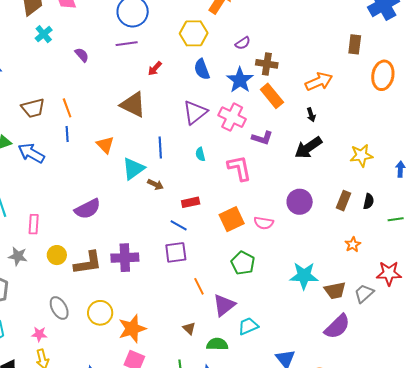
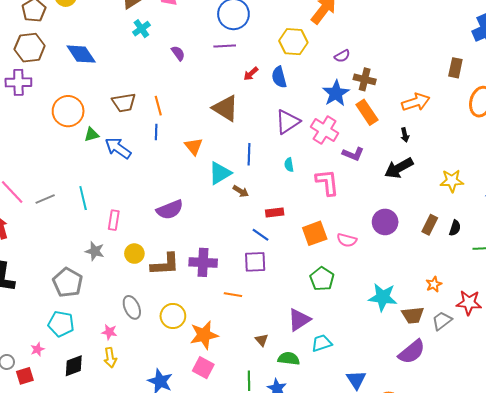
blue semicircle: (202, 69) -> (279, 77), moved
orange star: (353, 244) -> (434, 284), moved
orange line: (199, 286) -> (233, 295), moved, turned -60

